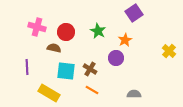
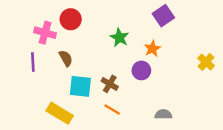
red circle: (66, 32) -> (71, 19), moved
brown semicircle: (54, 48) -> (66, 58), turned 48
purple line: (27, 67) -> (33, 62), moved

